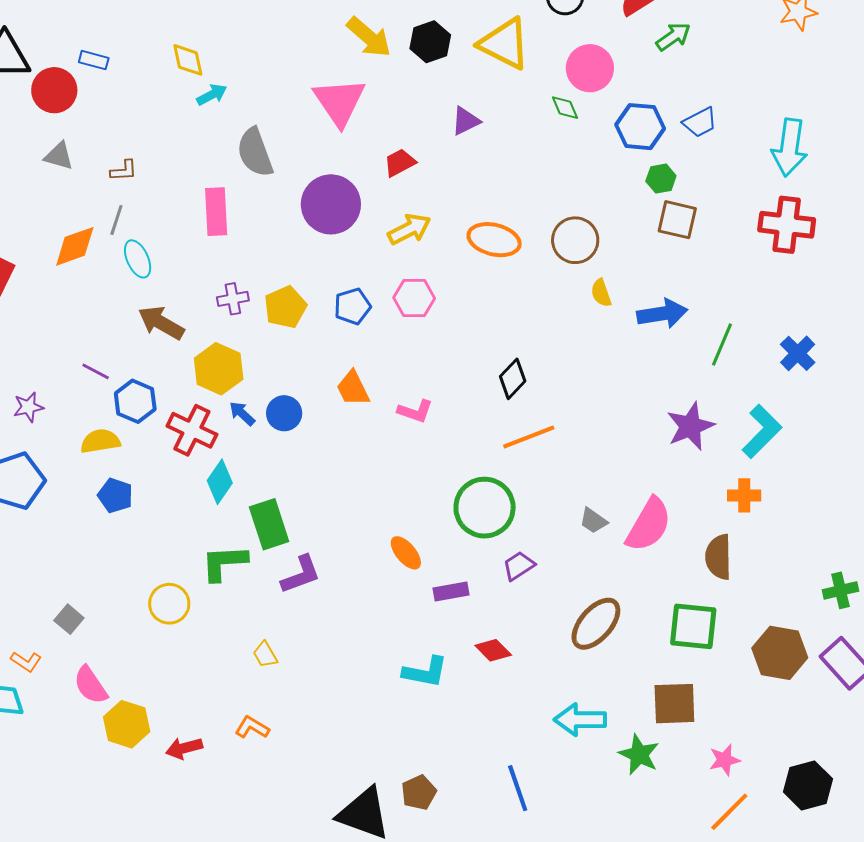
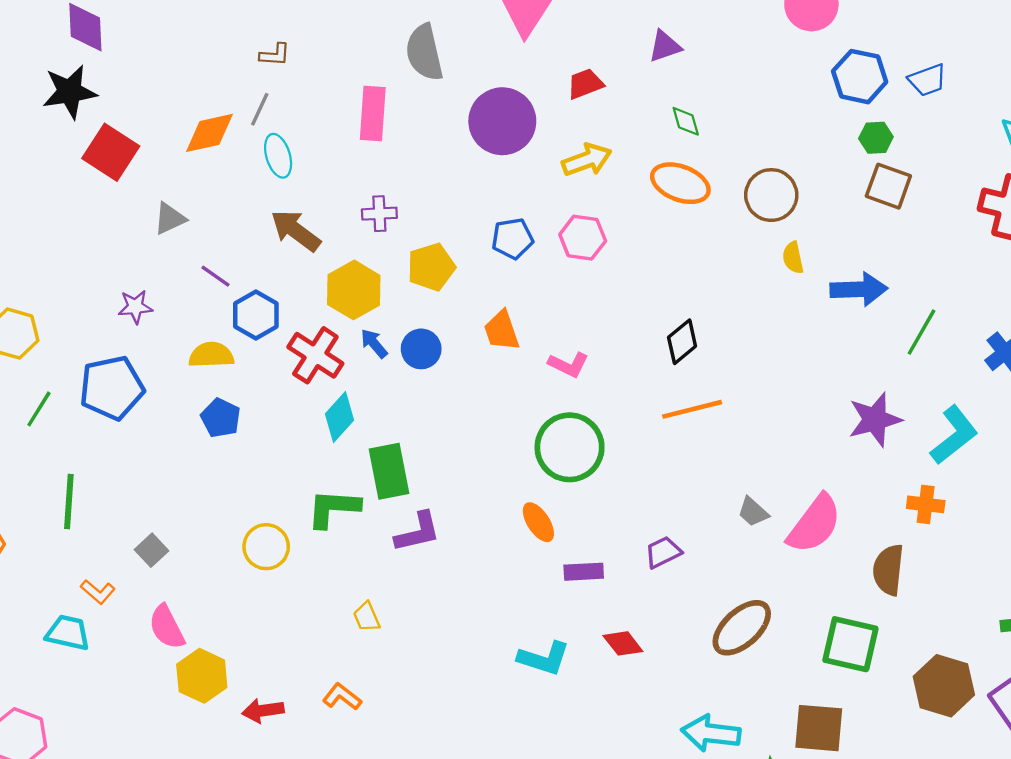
green diamond: (565, 108) -> (686, 121), moved
gray triangle: (59, 156) -> (170, 219), moved, turned -48
yellow pentagon: (285, 307) -> (431, 267), moved
green circle: (485, 508) -> (570, 447), moved

